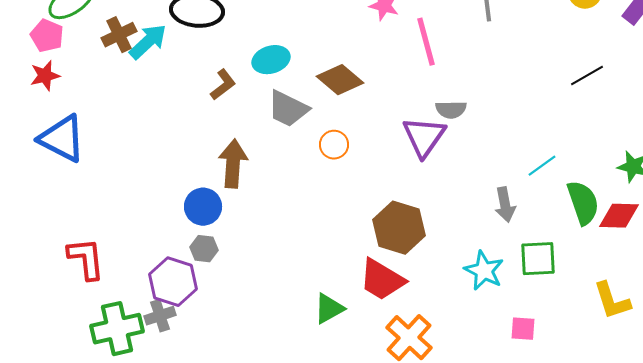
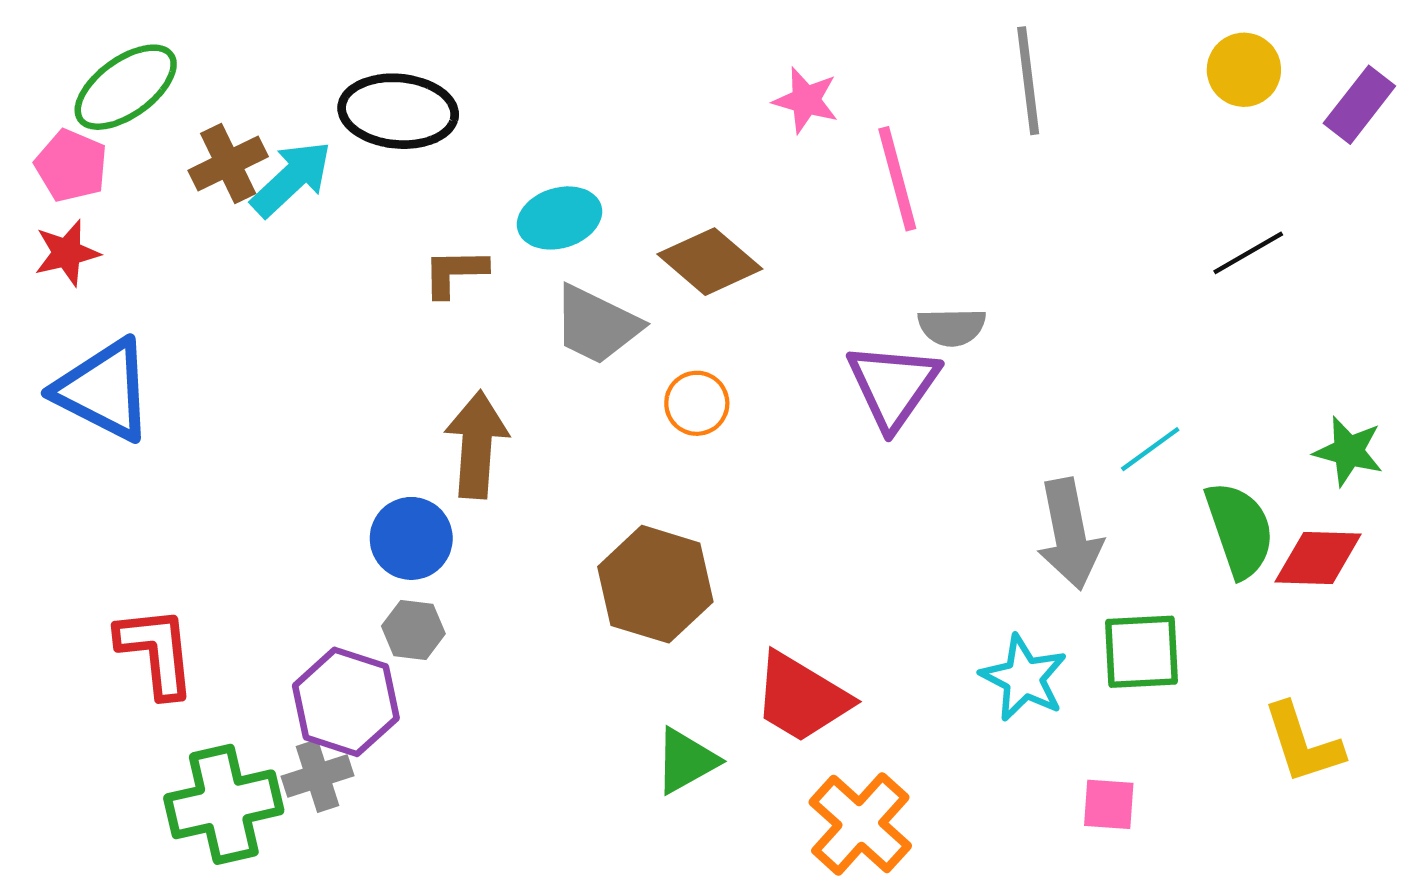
brown L-shape: (223, 85) -> (455, 272), turned -144
gray arrow: (505, 205) -> (1070, 534), size x1.4
brown hexagon: (399, 228) -> (655, 584), moved

